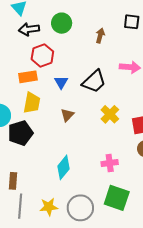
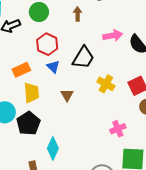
red hexagon: (42, 55) -> (47, 44), moved
cyan diamond: (64, 167) -> (53, 148), moved

